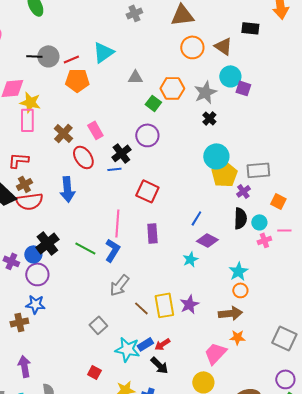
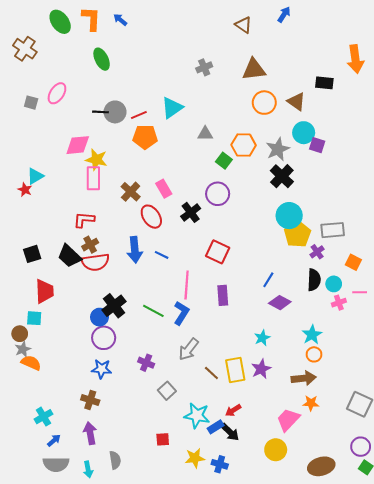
black cross: (209, 118) -> (282, 176), size x1.6
blue line: (114, 169) -> (162, 255), moved, turned 32
cyan star: (190, 259) -> (262, 338), moved
purple cross: (11, 261) -> (146, 363), moved
brown cross: (19, 322) -> (90, 400), moved, turned 30
blue rectangle: (145, 344) -> (216, 427), moved
red square: (94, 372) -> (163, 439), turned -32

